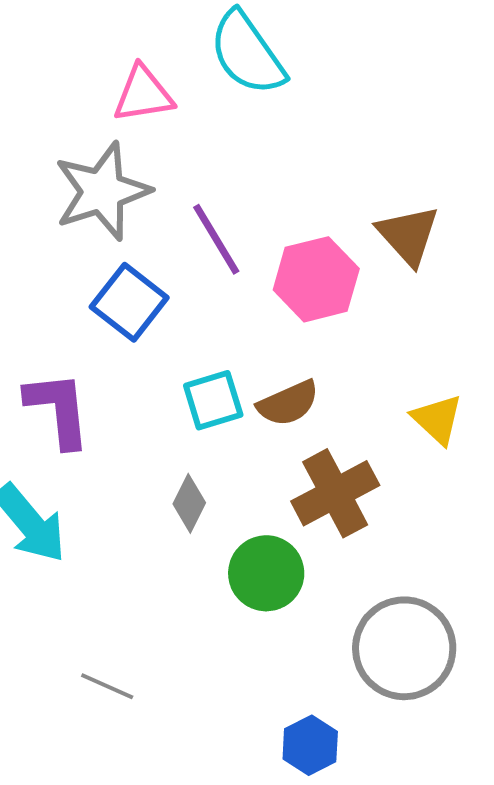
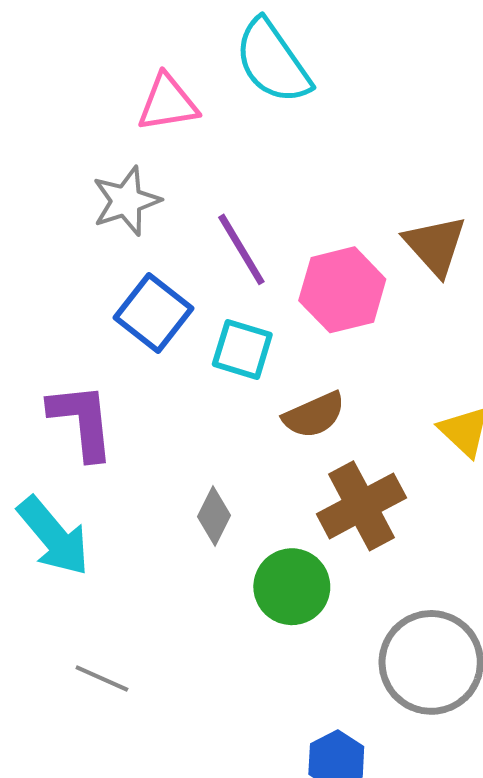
gray star: (102, 191) -> (126, 201), size x0.7
cyan square: (213, 400) -> (242, 349), moved, turned 34
gray line: (107, 686) -> (102, 679), moved

